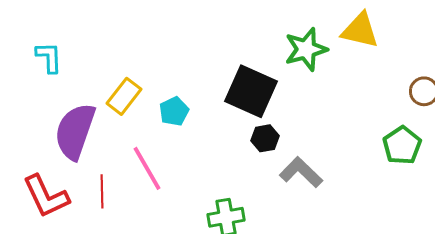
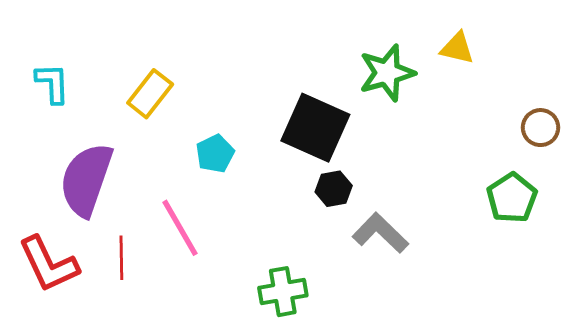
yellow triangle: (360, 30) -> (457, 48), size x0.7
yellow rectangle: (124, 96) -> (150, 94), moved

